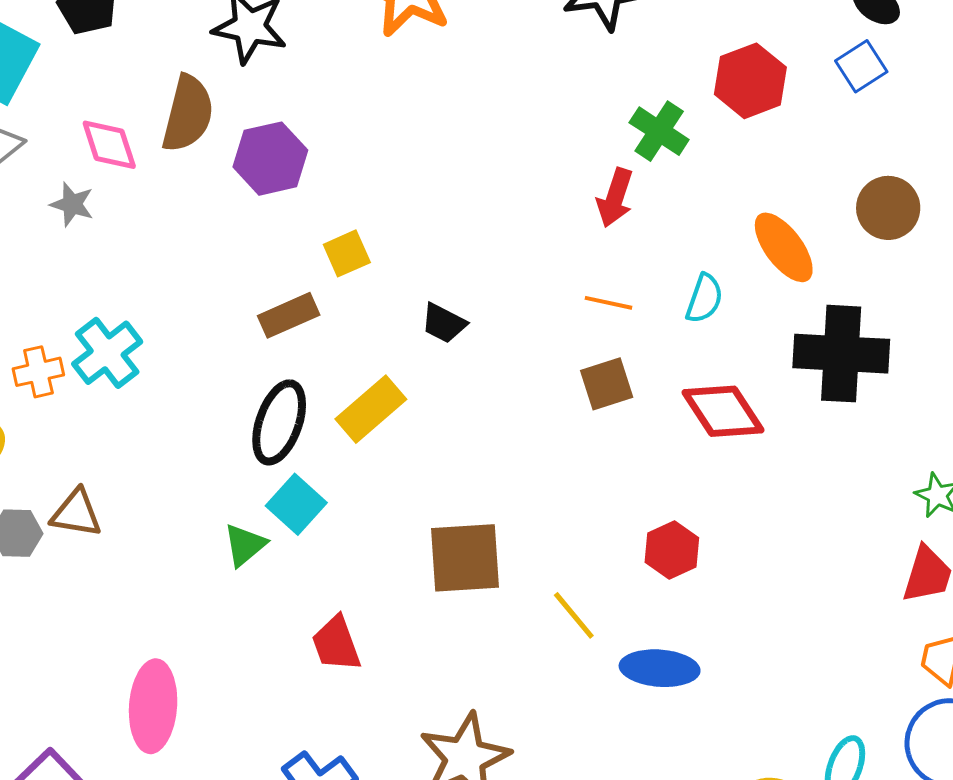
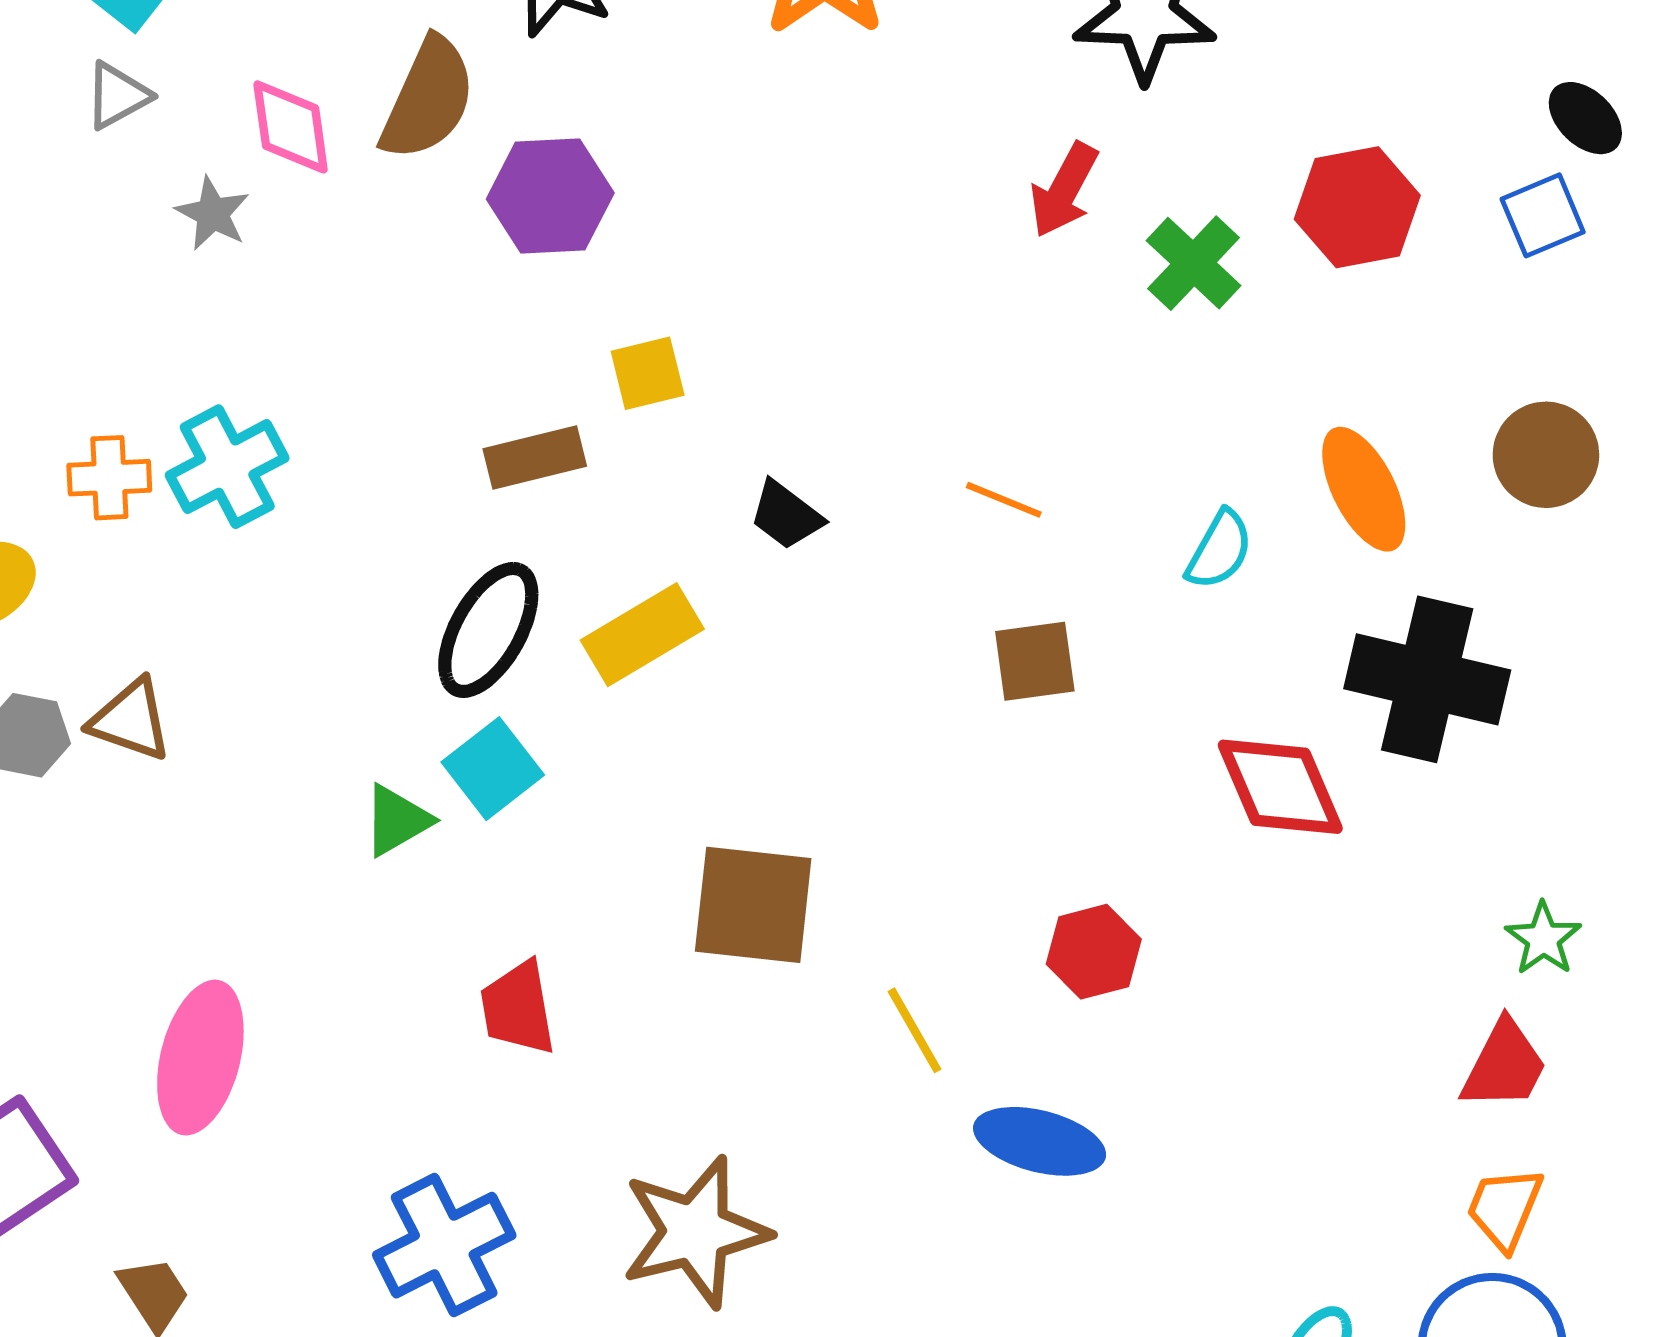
red arrow: (615, 198) -> (1064, 190), moved
orange line: (608, 303) -> (1004, 500), moved
red diamond: (723, 411) -> (1280, 787), moved

